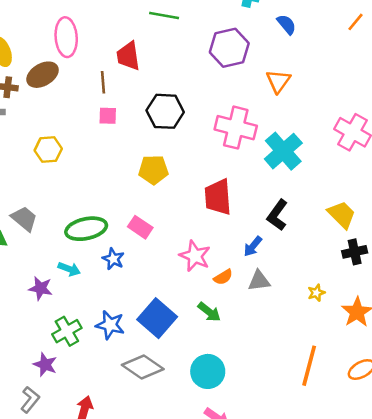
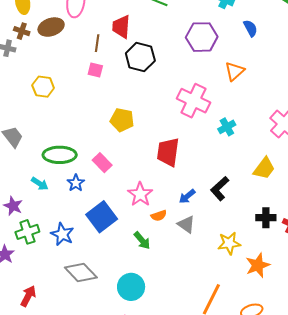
black hexagon: (165, 111) -> (140, 57), moved
cyan cross: (283, 151) -> (227, 127), size x0.6
black L-shape: (277, 215) -> (220, 189), moved
yellow trapezoid: (342, 215) -> (264, 168), moved, turned 70
gray triangle: (259, 281) -> (186, 224), turned 30
purple star: (40, 288) -> (13, 206), moved
yellow star: (316, 293) -> (229, 243), size x1.6
blue square: (157, 318) -> (102, 217), moved

